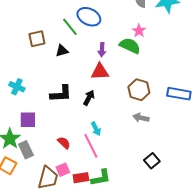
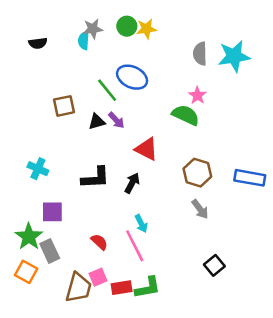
purple arrow: (102, 50) -> (116, 120), moved, turned -48
red triangle: (100, 72) -> (146, 149), turned 30
gray arrow: (141, 118) -> (200, 209), turned -140

